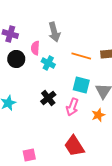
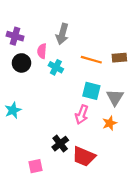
gray arrow: (54, 32) -> (62, 34), turned 30
black cross: (48, 98) -> (60, 144), moved
red trapezoid: (74, 146) -> (84, 156), turned -35

